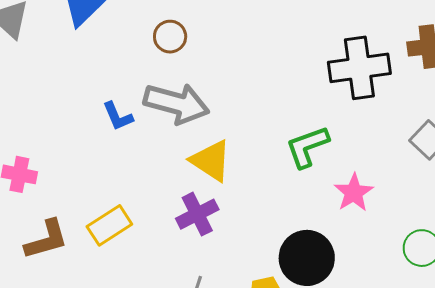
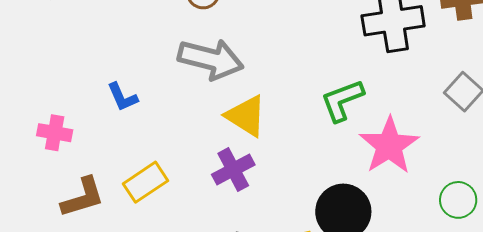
blue L-shape: (118, 116) -> (122, 97), moved
pink star: (354, 193) -> (389, 146), size x1.5

